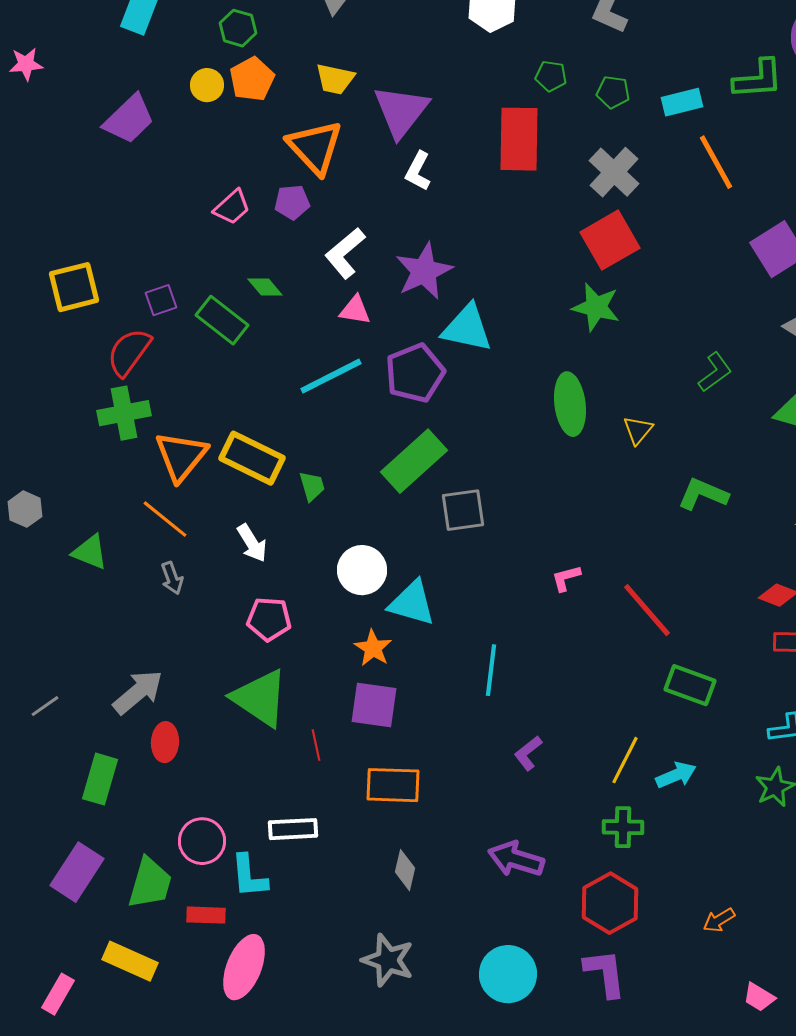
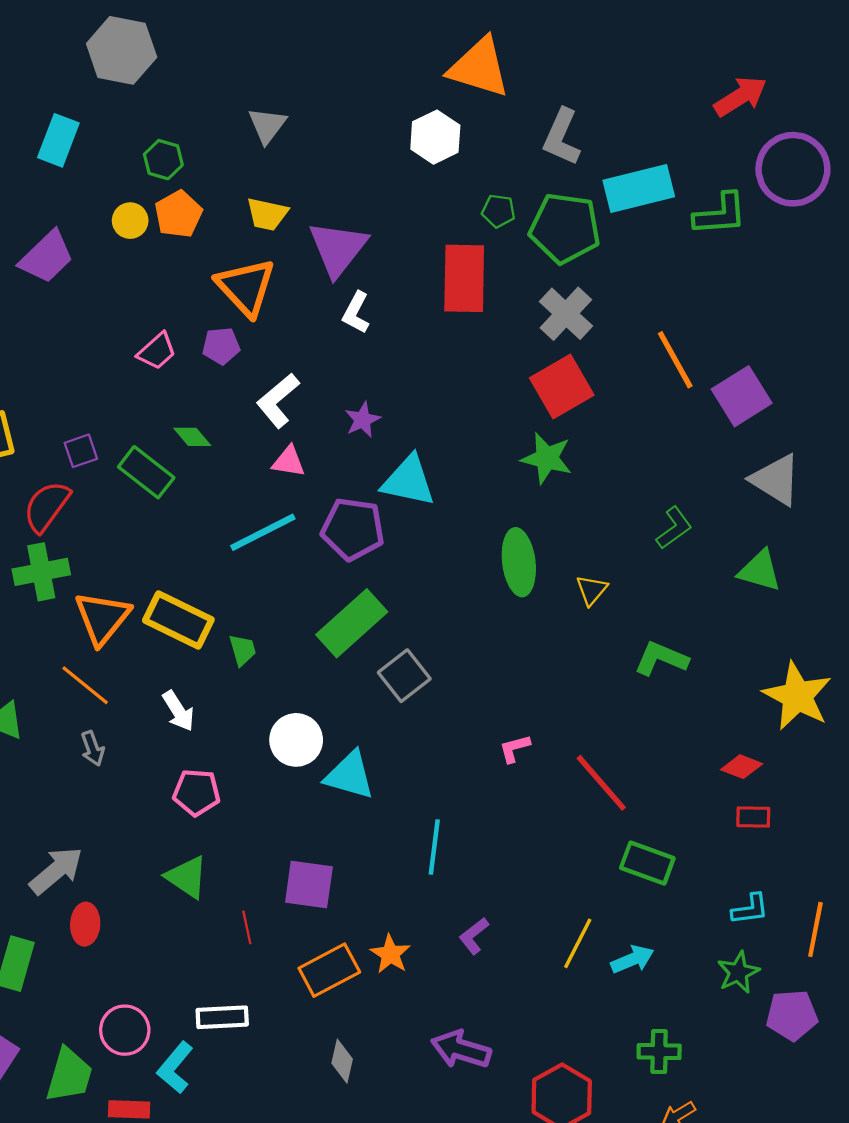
green pentagon: (613, 92) -> (565, 228), size x2.0
cyan rectangle: (682, 102) -> (639, 188), moved, size x1.6
orange line: (716, 162) -> (675, 360), moved
purple star: (424, 271) -> (362, 420), size x0.6
purple pentagon: (415, 373) -> (353, 529), turned 30
gray square: (463, 510) -> (404, 676), turned -30
orange star: (373, 648) -> (390, 954), moved
green triangle: (260, 698) -> (187, 877), size x0.7
orange rectangle: (393, 785) -> (329, 970), turned -30
green cross: (623, 827) -> (659, 1052), moved
cyan L-shape: (249, 876) -> (175, 1068), turned 45

